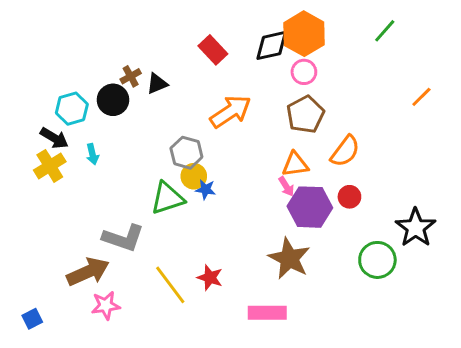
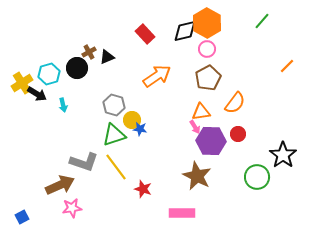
gray hexagon: (186, 153) -> (114, 105), moved
yellow cross: (50, 166) -> (22, 83), moved
yellow line: (170, 285) -> (116, 167), moved

